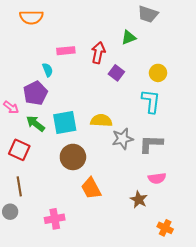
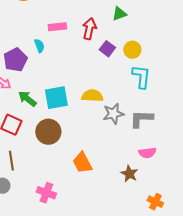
yellow circle: (158, 73) -> (132, 50), moved
purple pentagon: (35, 93) -> (15, 60), moved
brown circle: (73, 157) -> (48, 132), moved
pink cross: (55, 219) -> (46, 193), turned 30

